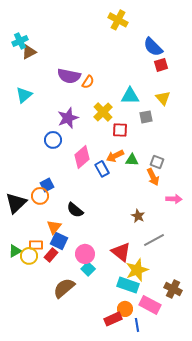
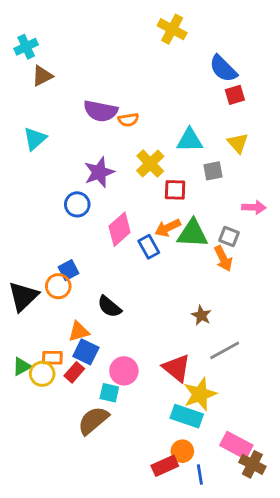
cyan cross: (20, 41) -> (26, 47), moved
orange semicircle: (88, 82) -> (128, 120), turned 48
green triangle: (132, 160) -> (193, 234), size x1.6
pink arrow: (174, 199) -> (254, 207), moved
orange triangle: (54, 227) -> (79, 331), turned 35
cyan square: (88, 269) -> (109, 393), moved, turned -32
brown cross: (173, 289) -> (252, 464), moved
pink rectangle: (150, 305) -> (236, 445), moved

